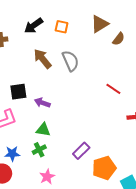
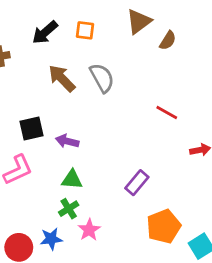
purple rectangle: (81, 151) -> (137, 183), moved
blue star: (12, 154) -> (51, 239), moved
pink star: (47, 177) -> (89, 230), moved

